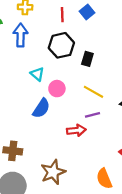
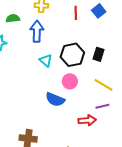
black hexagon: (61, 45) -> (72, 55), moved
cyan triangle: (37, 74) -> (46, 60), moved
blue semicircle: (41, 108) -> (55, 100), turned 78

